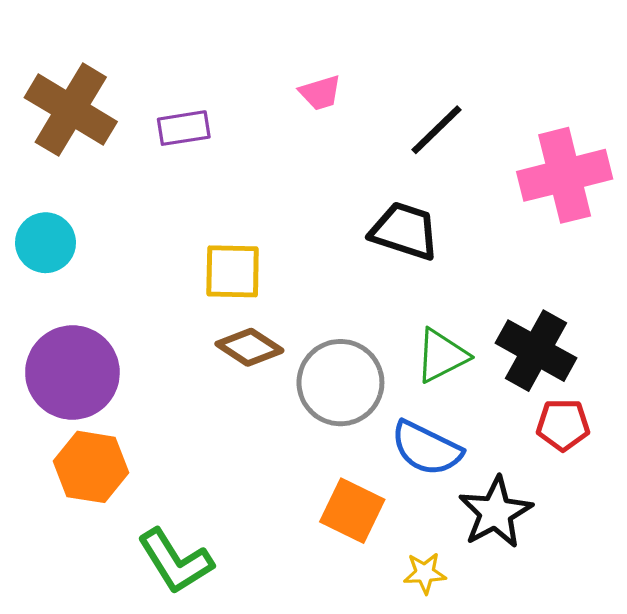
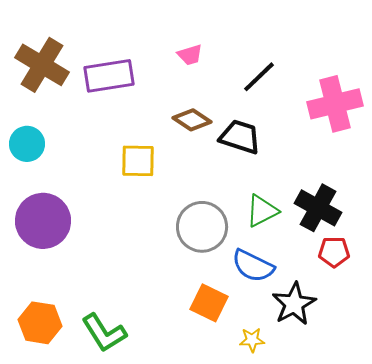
purple rectangle: (184, 128) -> (109, 76), size x1.6
brown diamond: (249, 347) -> (192, 120), moved
orange hexagon: (91, 467) -> (40, 323), moved

